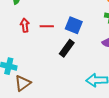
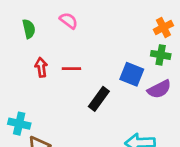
blue square: (74, 25) -> (132, 74), moved

